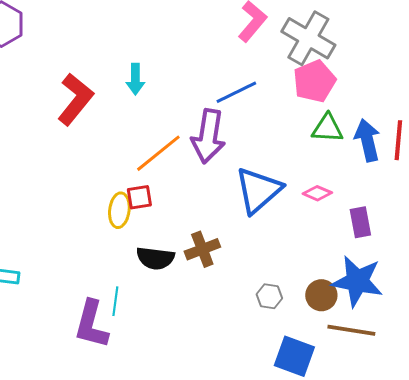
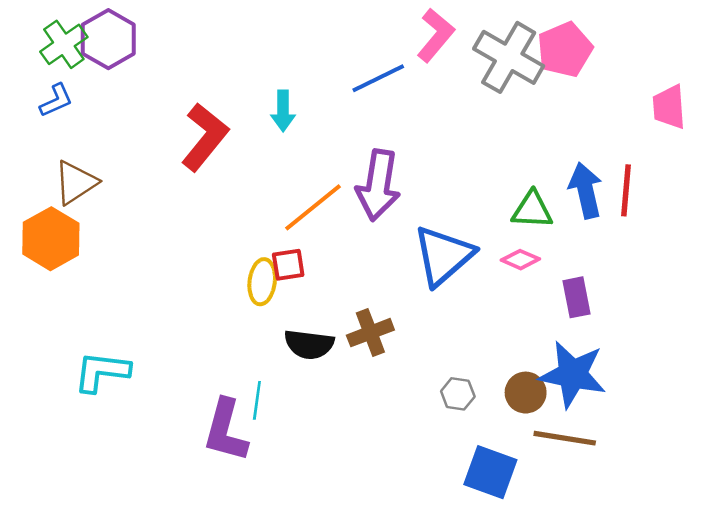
pink pentagon: (314, 81) -> (565, 50), moved
blue line: (236, 92) -> (378, 78), moved
green triangle: (327, 128) -> (532, 210), moved

